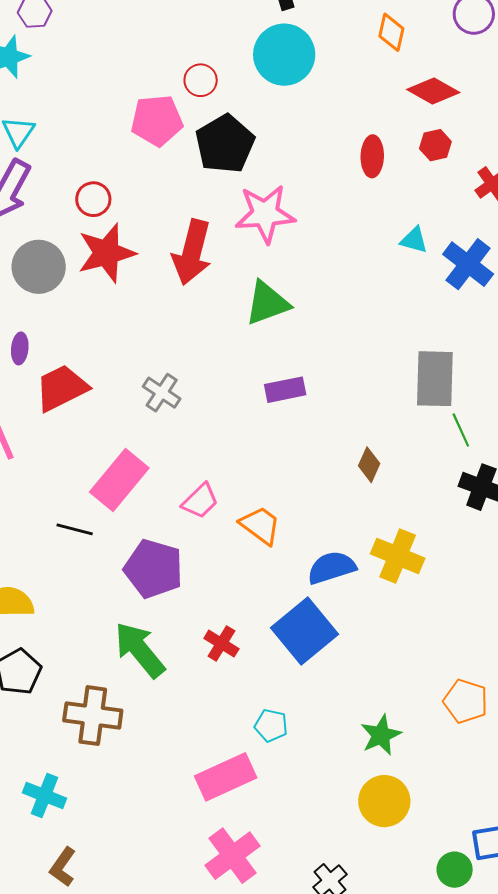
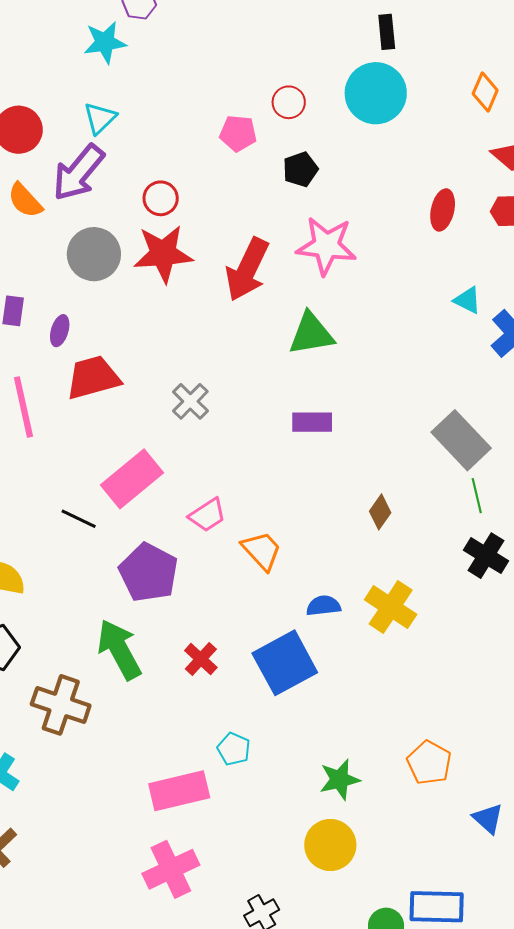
pink pentagon: (157, 120) -> (238, 133), size x0.7
black pentagon: (225, 144) -> (300, 169), size x0.6
gray rectangle: (435, 379) -> (461, 440), turned -56
blue semicircle: (332, 568) -> (323, 606), size x0.7

